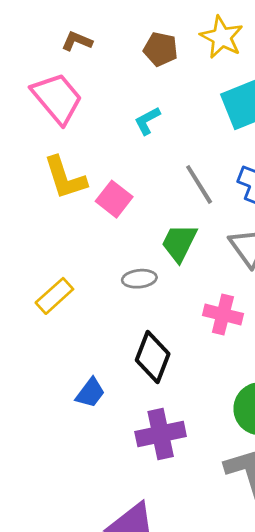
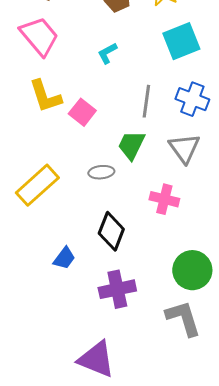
gray line: (199, 184) -> (146, 101), turned 40
yellow rectangle: (54, 296) -> (37, 185), size x1.5

